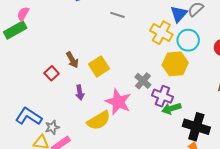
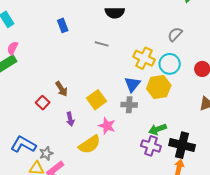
blue triangle: (179, 14) -> (132, 84), moved
yellow square: (99, 66) -> (97, 100), moved
gray cross: (143, 81) -> (129, 105), turned -35
purple cross: (162, 96) -> (151, 146), moved
pink star: (118, 102) -> (107, 126), size x0.7

